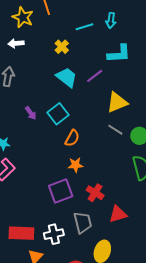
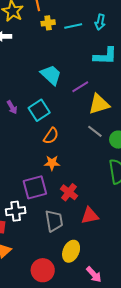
yellow cross: (62, 47) -> (48, 23), moved, turned 32
purple line: (95, 76) -> (80, 87), moved
white cross: (54, 234) -> (16, 211), moved

